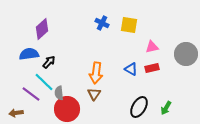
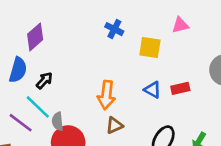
yellow square: (129, 25) -> (150, 48), moved
pink triangle: (152, 47) -> (180, 25), moved
blue semicircle: (29, 54) -> (18, 70), turned 114
brown triangle: (94, 94) -> (114, 125), moved, turned 32

